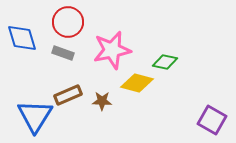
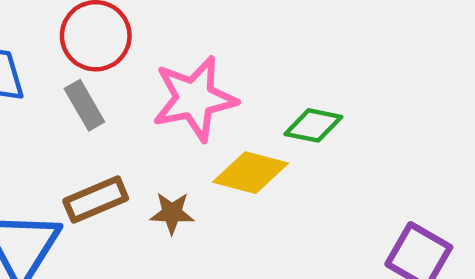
gray rectangle: (63, 53) -> (84, 105), turned 40

